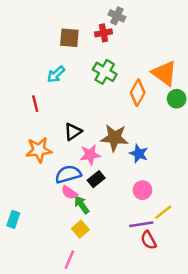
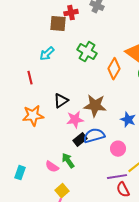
red cross: (103, 33) -> (71, 13), moved
blue star: (139, 154) -> (128, 120), moved
blue semicircle: (68, 174) -> (94, 136), moved
pink semicircle: (69, 193) -> (52, 167), moved
cyan rectangle: (13, 219) -> (20, 173), moved
yellow square: (80, 229) -> (62, 191), moved

